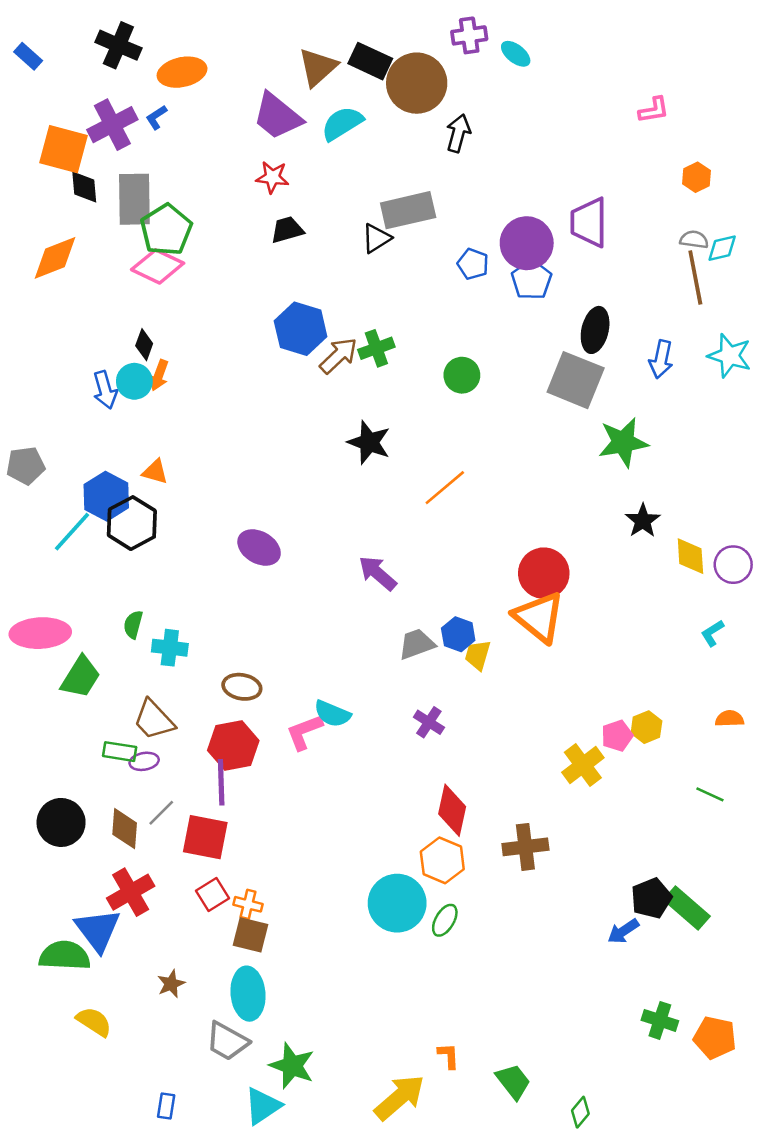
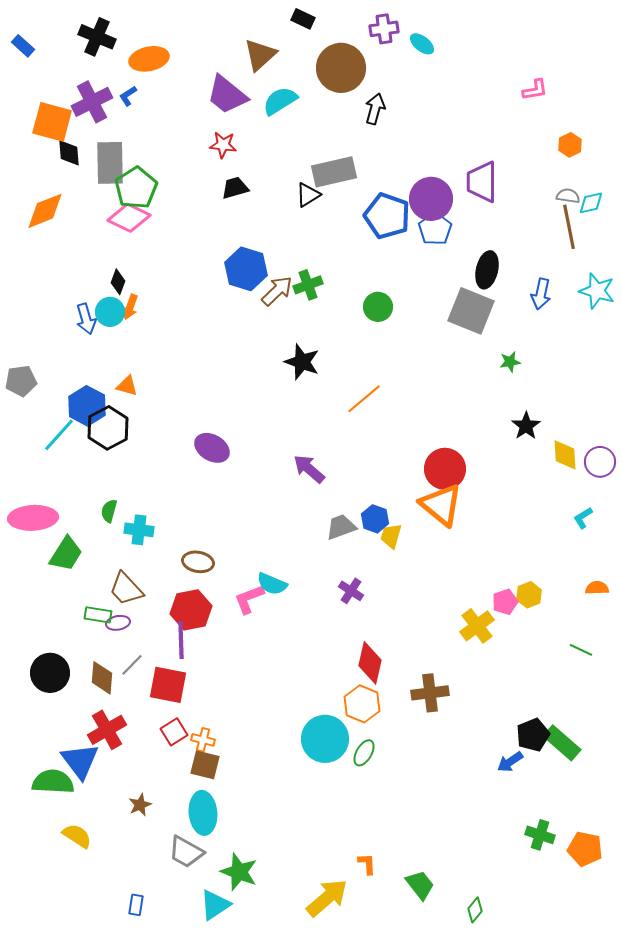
black rectangle: (370, 61) -> (303, 19), moved, size x0.7
blue pentagon: (473, 264) -> (387, 216), size x1.8
green star: (623, 442) -> (510, 362), size x0.5

